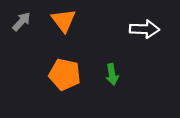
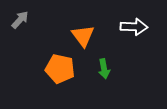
orange triangle: (64, 20) -> (83, 36), moved

